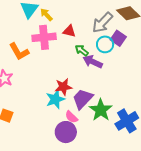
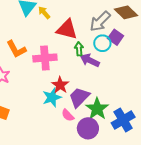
red triangle: (69, 31) -> (67, 29), size x1.6
pink cross: (44, 37) -> (45, 58), moved
green arrow: (82, 50) -> (79, 49), turned 48
red star: (63, 87) -> (60, 85), turned -30
purple circle: (66, 132) -> (88, 128), moved

